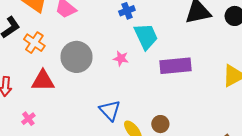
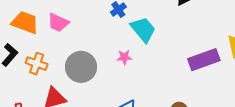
purple rectangle: (175, 66) -> (204, 60), moved

